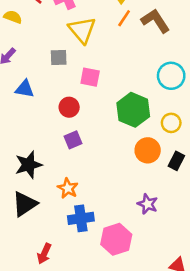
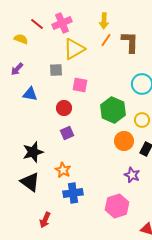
brown L-shape: (155, 21) -> (130, 42), turned 35
yellow triangle: (82, 30) -> (74, 49), turned 40
black triangle: (25, 204) -> (30, 182), turned -50
purple star: (148, 204) -> (132, 175), moved
pink hexagon: (116, 239) -> (117, 206), moved

